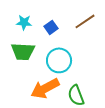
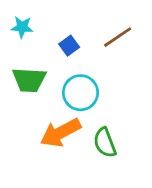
cyan star: (24, 22) -> (22, 27), moved

